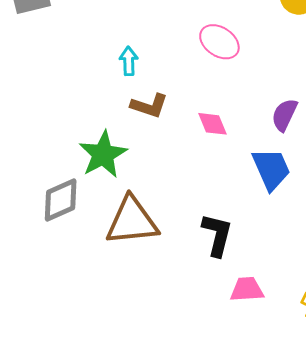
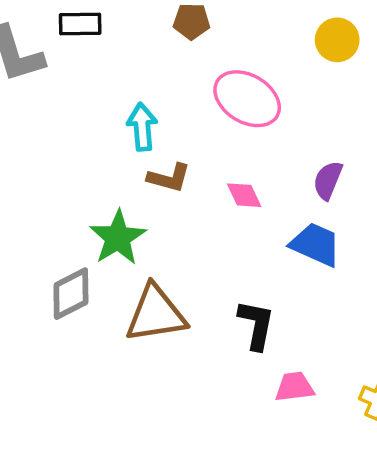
pink ellipse: (219, 42) -> (247, 99), size x1.4
cyan arrow: (129, 61) -> (142, 127), size x1.4
blue trapezoid: (271, 169) -> (316, 244), turned -39

